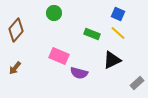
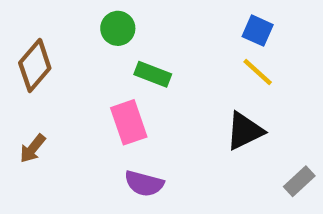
green rectangle: (92, 34) -> (153, 74), moved
pink rectangle: (59, 56) -> (129, 122), turned 48
purple semicircle: (79, 73) -> (144, 183), moved

